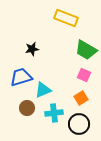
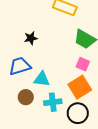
cyan triangle: (43, 90) -> (42, 79), turned 30
orange square: (81, 98) -> (80, 87), size x1.6

